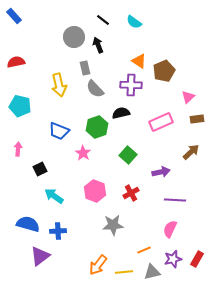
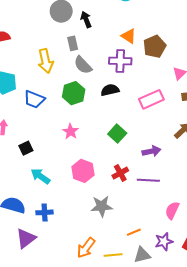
green hexagon: (97, 127) -> (74, 93), moved
blue trapezoid: (59, 131) -> (34, 99), moved
purple line: (175, 200) -> (148, 180), moved
pink semicircle: (170, 229) -> (172, 210), moved

